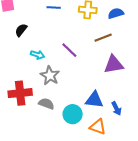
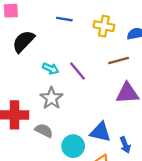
black semicircle: (21, 30) -> (23, 41), size x1.5
cyan arrow: (37, 55) -> (51, 69), moved

